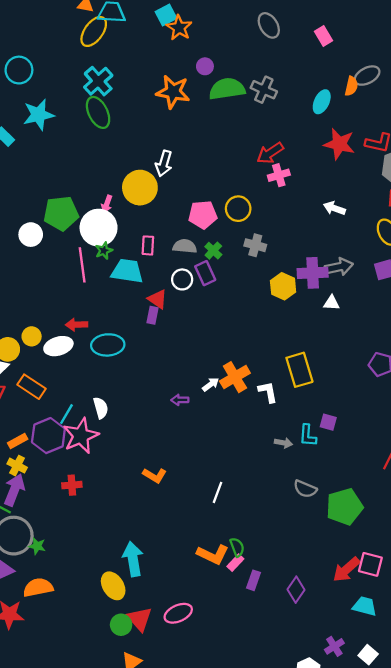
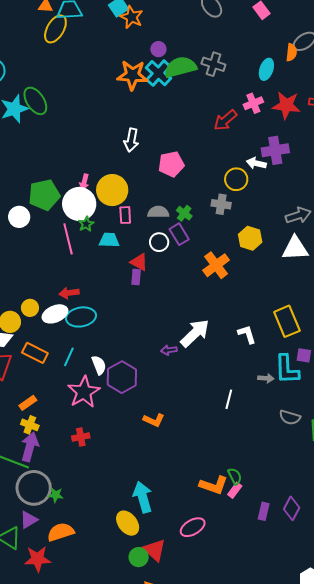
cyan cross: (98, 81) -> (158, 73), moved
green ellipse: (98, 112) -> (35, 101), moved
pink cross: (279, 175) -> (253, 103), moved
yellow circle: (140, 188) -> (112, 190), moved
white arrow: (334, 208) -> (256, 163), moved
yellow circle: (238, 209) -> (236, 179), moved
pink pentagon: (203, 215) -> (171, 164), moved
cyan trapezoid: (127, 271) -> (109, 240), size x0.7
purple cross: (313, 273) -> (275, 150), moved
white triangle: (332, 303) -> (295, 248), size x1.8
cyan ellipse: (108, 345) -> (81, 317), moved
yellow rectangle: (299, 370) -> (287, 321), moved
orange cross: (235, 377) -> (216, 265), moved
white arrow: (211, 384) -> (195, 333), size x2.0
cyan line: (66, 414) -> (69, 357), moved
purple hexagon: (48, 436) -> (122, 377), moved
cyan L-shape: (308, 436) -> (287, 369), size x1.5
white line: (217, 492) -> (229, 399), moved
purple rectangle: (253, 580) -> (264, 511), moved
pink ellipse: (178, 613) -> (193, 527), moved

